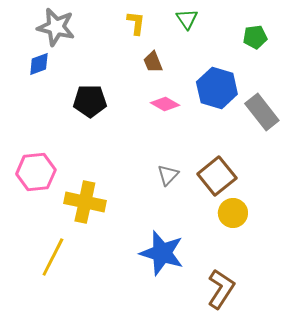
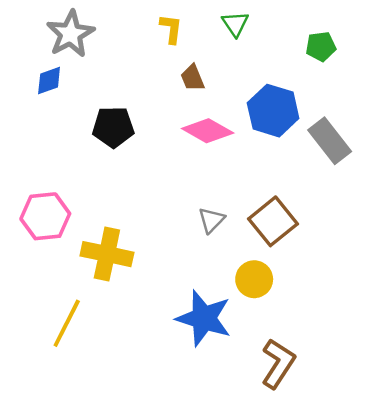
gray star: (56, 27) -> (70, 34), turned 30
pink diamond: (165, 104) -> (208, 131), size x1.4
yellow circle: (233, 213) -> (254, 279), moved

